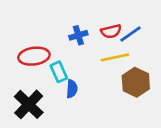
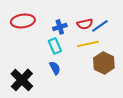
red ellipse: (34, 56) -> (23, 21), moved
cyan rectangle: (59, 72) -> (55, 46), moved
blue semicircle: (72, 89) -> (55, 68), turned -32

